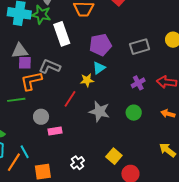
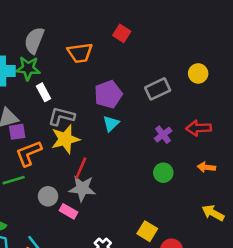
white rectangle: (62, 34) -> (43, 92), moved, size x0.6
gray L-shape: (50, 66) -> (61, 116), moved
yellow star: (87, 80) -> (65, 139), moved, size x1.6
gray star: (99, 111) -> (82, 188), moved
pink rectangle: (55, 131) -> (68, 211), turned 48

